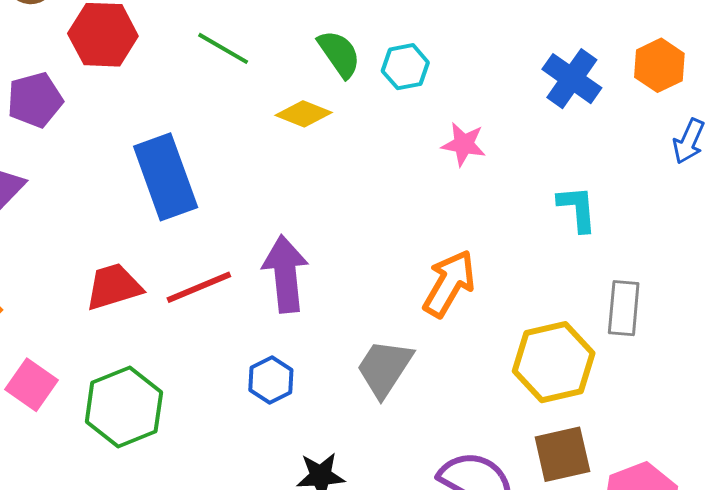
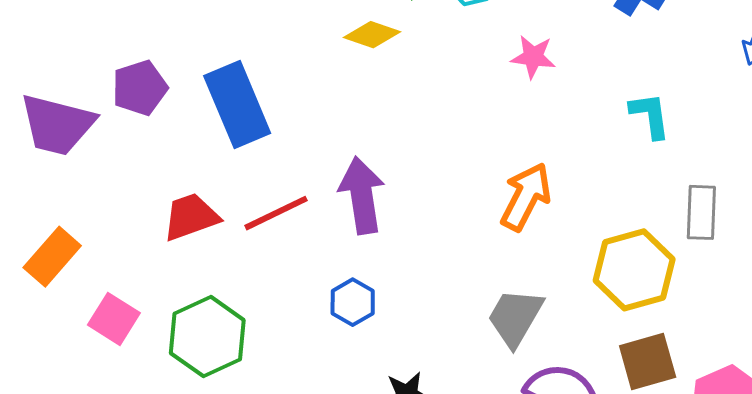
purple pentagon: (35, 100) -> (140, 88), moved
gray trapezoid: (384, 368) -> (515, 317), moved

